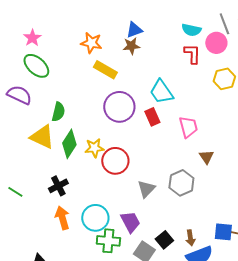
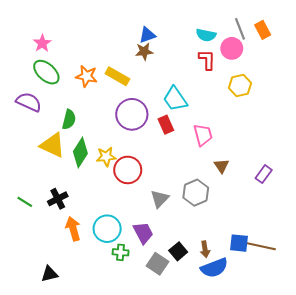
orange star: (91, 43) -> (87, 76), moved
black cross: (58, 186) -> (58, 199), moved
green cross: (108, 241) -> (121, 252), size x0.7

